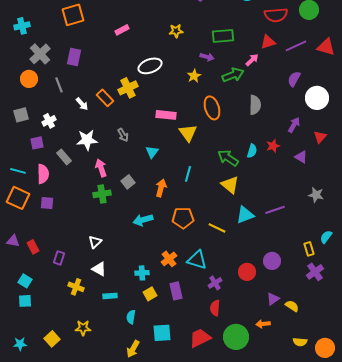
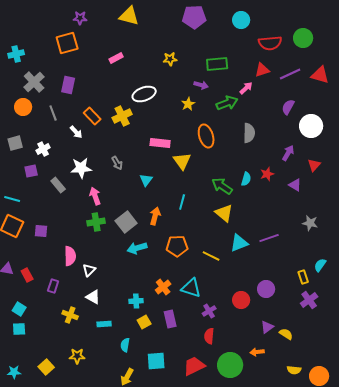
orange rectangle: (105, 98) -> (92, 116), moved
pink semicircle: (43, 174) -> (70, 256), moved
gray square: (128, 182) -> (126, 222), moved, size x1.5

